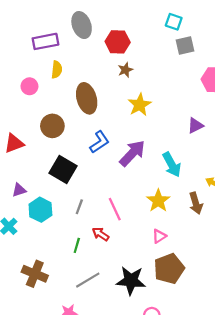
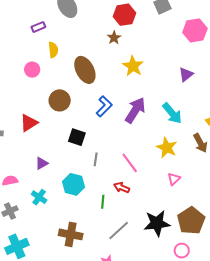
purple rectangle: (46, 41) -> (38, 27), size x0.6
red hexagon: (118, 42) -> (124, 15), moved
black square: (63, 170) -> (77, 137), size x0.7
gray line: (79, 207) -> (96, 159), moved
cyan hexagon: (40, 210) -> (73, 184), moved
brown pentagon: (169, 269) -> (191, 221), moved

